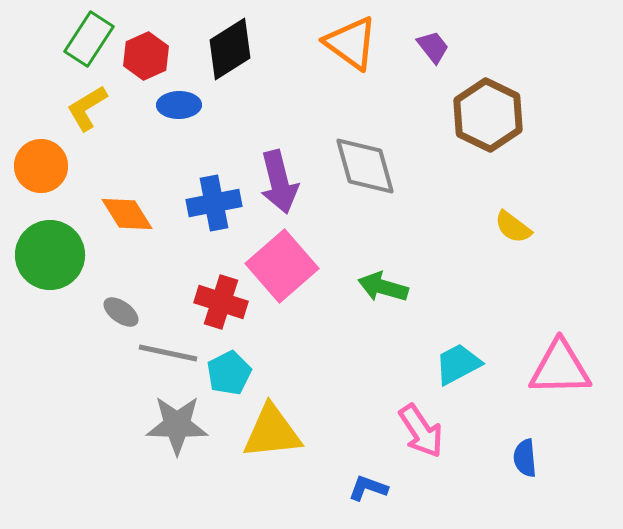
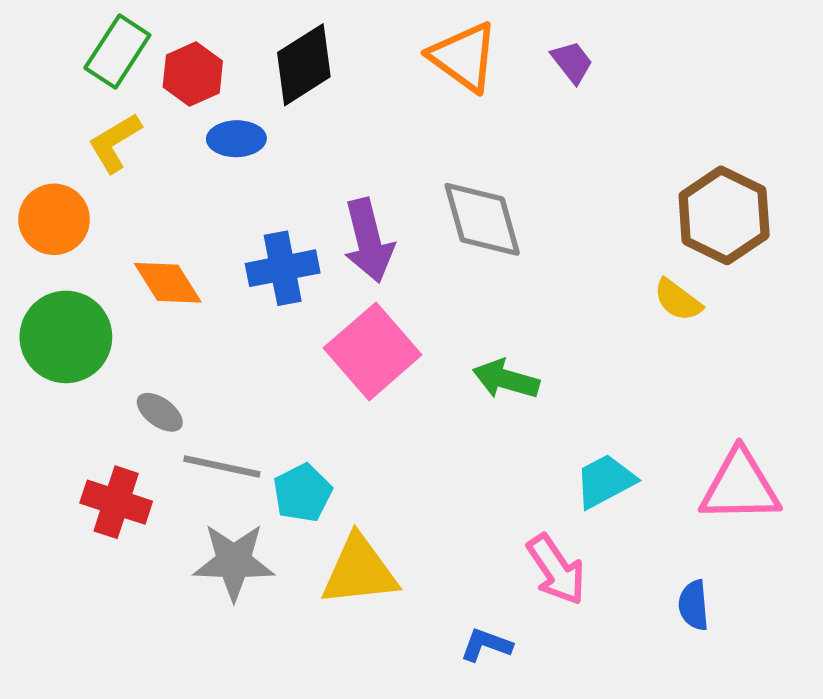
brown hexagon: (488, 115) -> (724, 215), moved
red cross: (221, 302) -> (116, 502), moved

